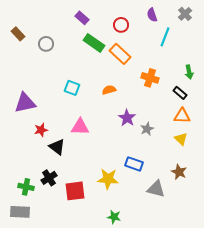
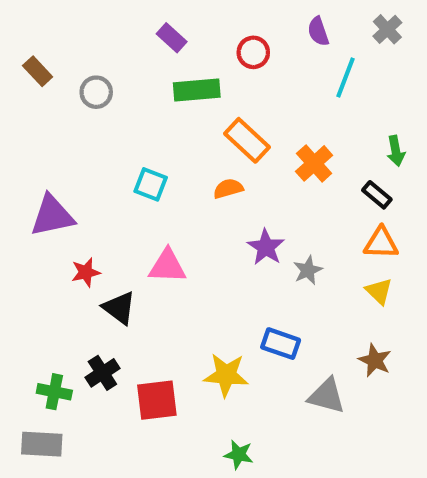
green rectangle: (94, 43) -> (197, 90), turned -40
orange rectangle: (120, 54) -> (247, 140), moved
orange cross: (150, 78) -> (314, 163), turned 30

